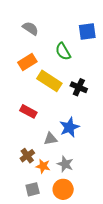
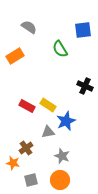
orange rectangle: (27, 62) -> (15, 56), moved
yellow rectangle: (49, 81) -> (48, 105), moved, size x0.7
black cross: (79, 87) -> (85, 86), moved
orange star: (43, 166) -> (13, 163), moved

